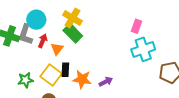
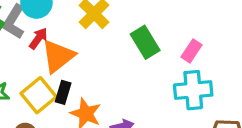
green rectangle: (73, 33) -> (145, 42), moved
orange triangle: (57, 49) -> (58, 56), size x1.6

